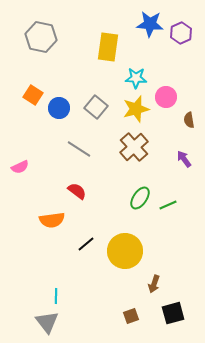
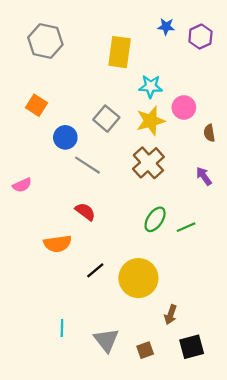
blue star: (150, 24) -> (166, 27), size x0.6
blue circle: (59, 108) -> (65, 137), moved
gray triangle: (47, 322) -> (106, 340), moved

